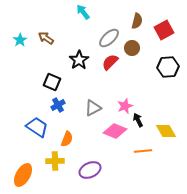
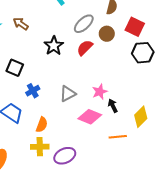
red square: (164, 30) -> (135, 27), moved, turned -36
black square: (52, 82) -> (15, 68), moved
yellow diamond: (166, 131) -> (141, 117), turned 75
yellow cross: (55, 161) -> (40, 147), moved

